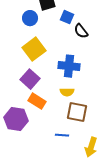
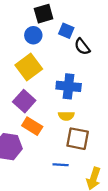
blue circle: (30, 18) -> (33, 35), moved

